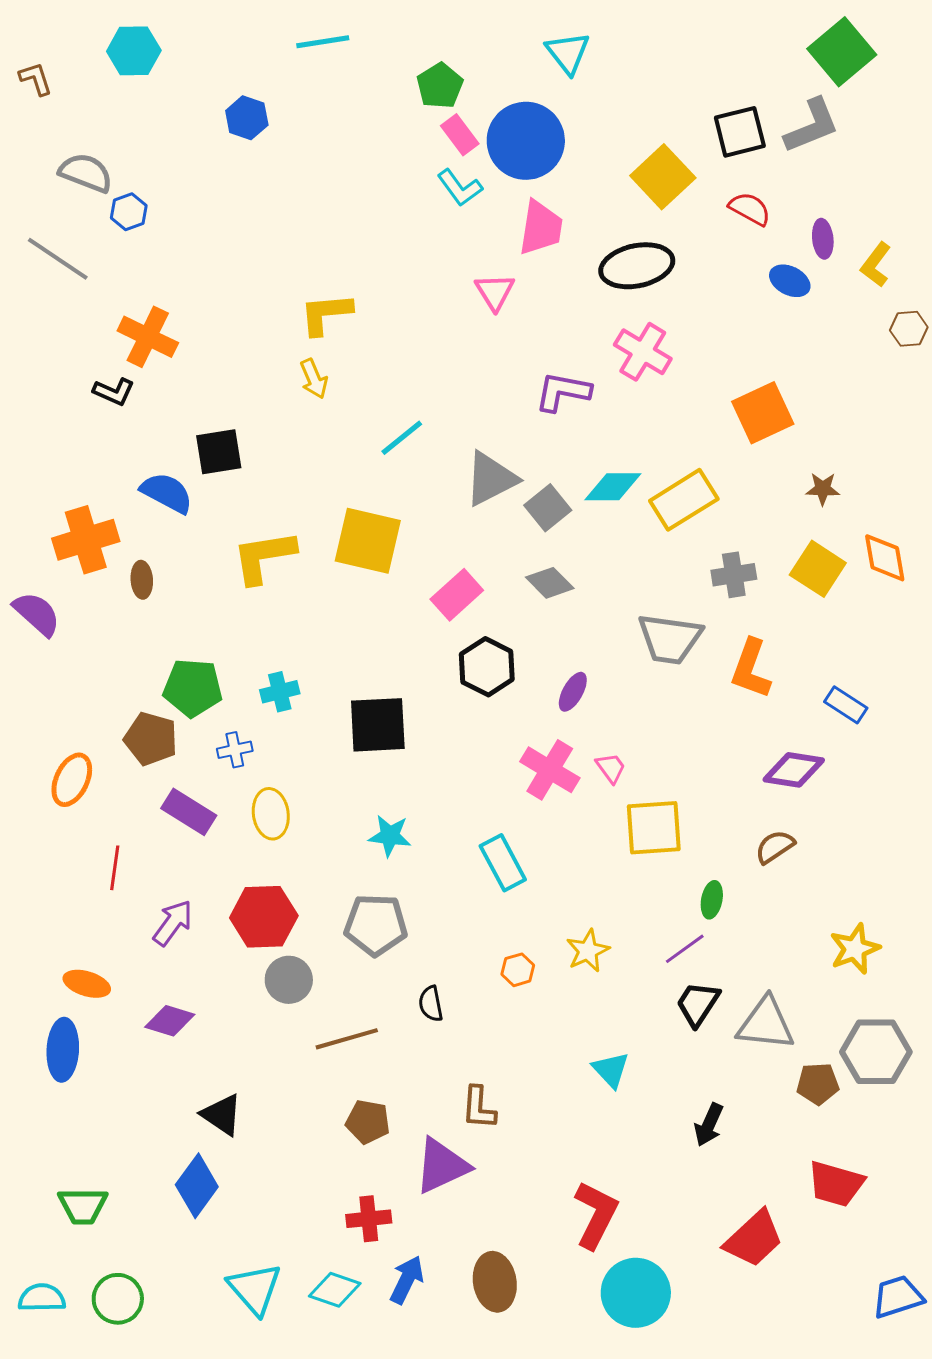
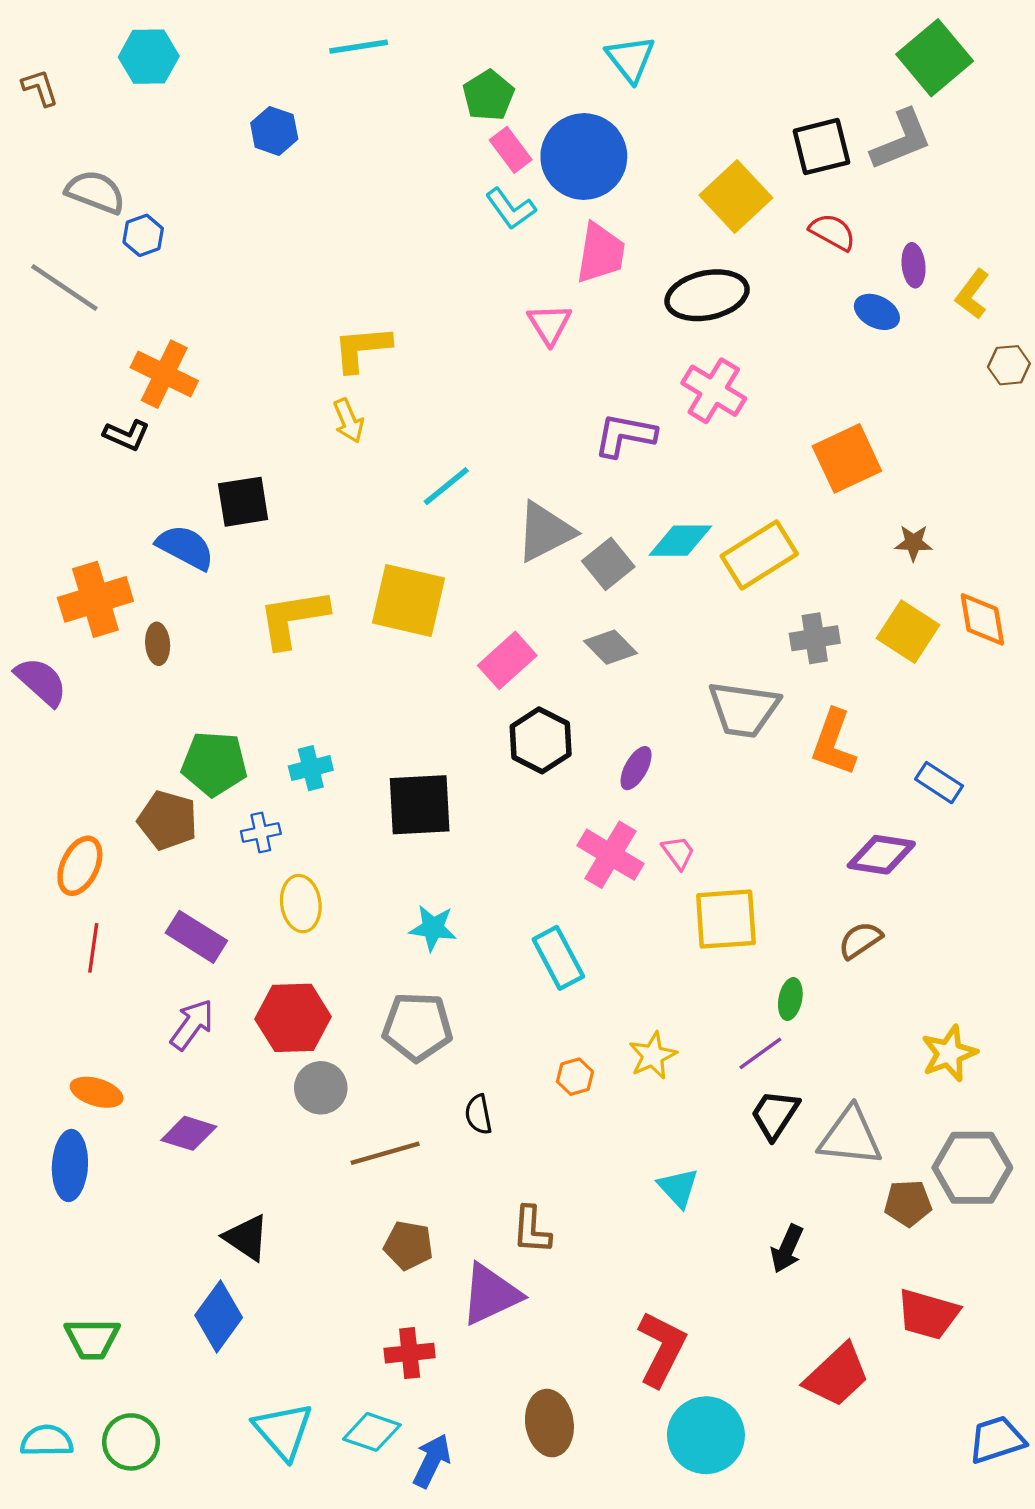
purple rectangle: (189, 812) -> (196, 937), moved
red line: (115, 868) -> (93, 948), moved
blue arrow: (407, 1280) -> (432, 1461), moved

